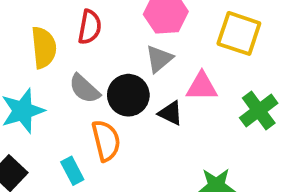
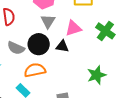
orange semicircle: (106, 141) -> (35, 70), turned -70

